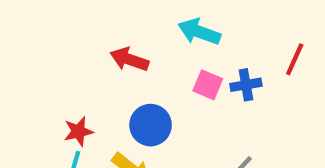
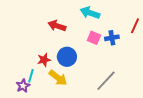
red star: (78, 131) -> (44, 60), moved

